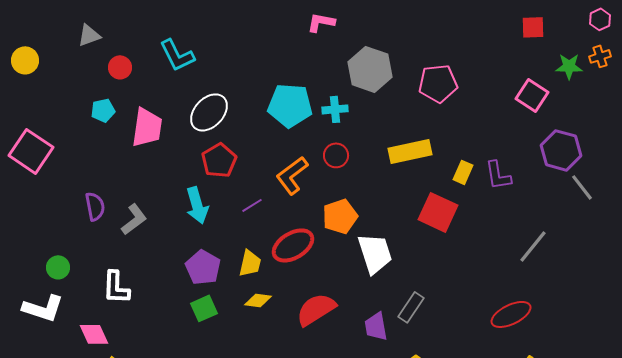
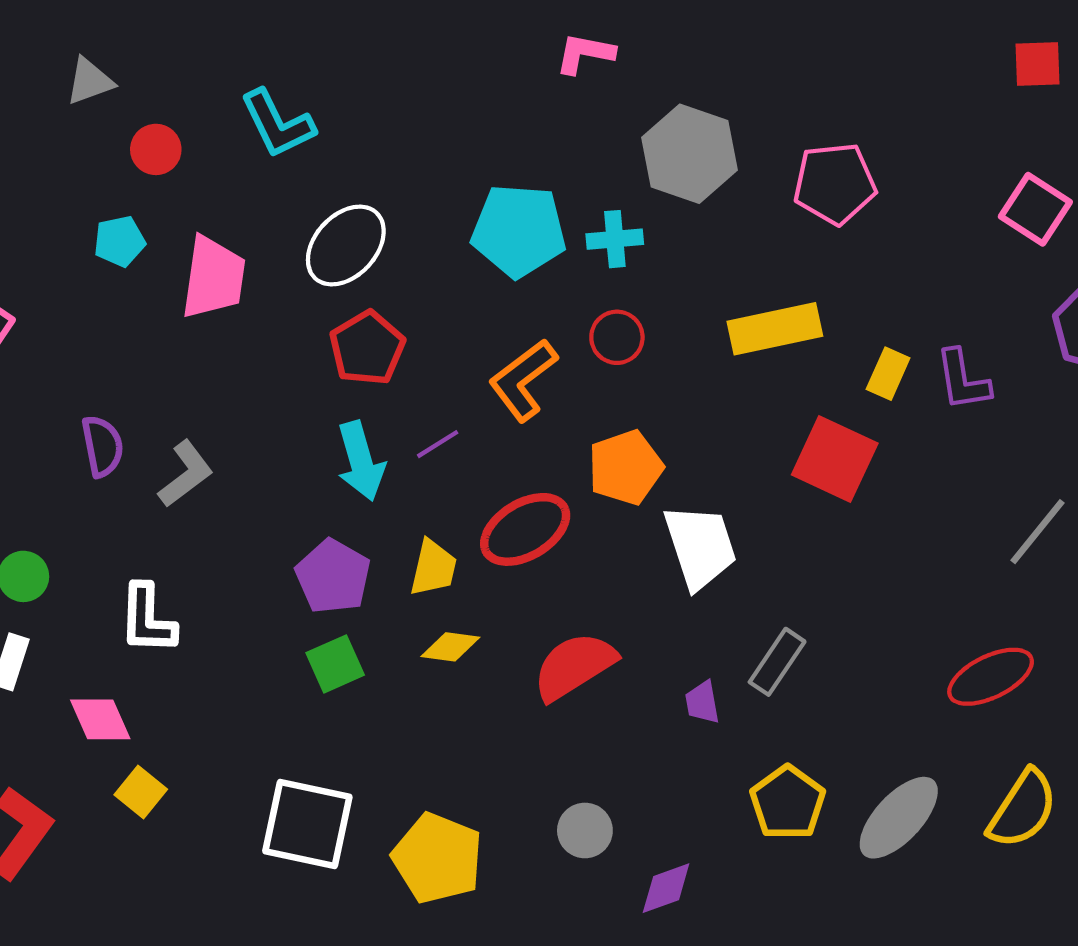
cyan arrow: (197, 205) -> (361, 461), moved
purple trapezoid: (376, 326) -> (702, 702), size x0.7

